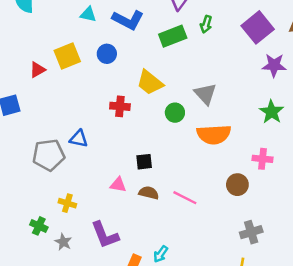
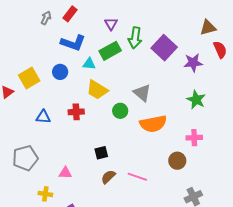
cyan triangle: (88, 14) -> (89, 64), moved
green arrow: (206, 24) -> (135, 38), size x1.5
purple square: (258, 27) -> (164, 48), moved
blue triangle: (79, 139) -> (43, 117), moved
pink triangle: (118, 185) -> (65, 173), moved
brown semicircle: (149, 193) -> (108, 177), turned -49

